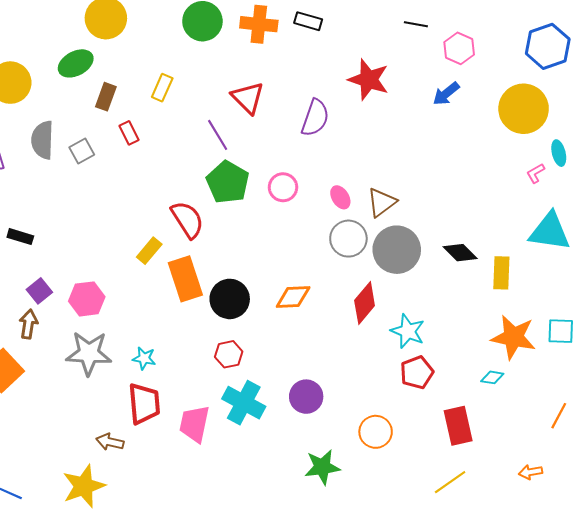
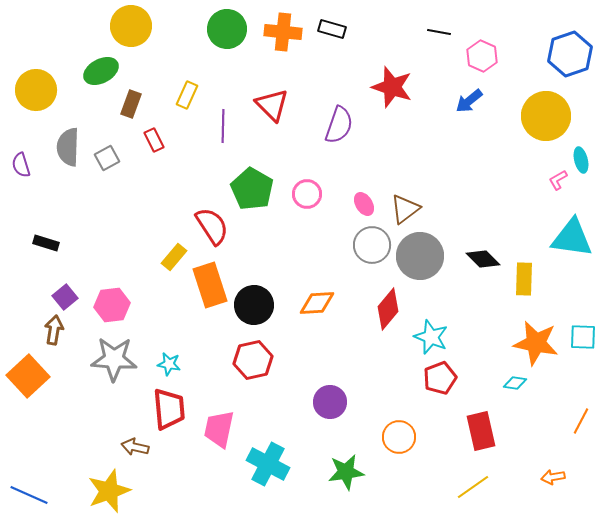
purple line: (218, 135) -> (223, 126), moved, turned 32
red hexagon: (229, 354) -> (253, 360), size x1.4
cyan cross: (244, 403) -> (268, 464), moved

